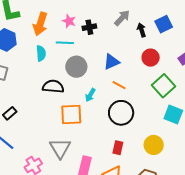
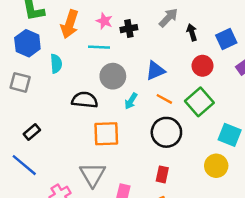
blue square: (164, 24) -> (226, 39), moved
cyan semicircle: (41, 53) -> (56, 64), moved
green square: (164, 86) -> (199, 102), moved
cyan arrow: (90, 95) -> (131, 101), moved
yellow circle: (154, 145) -> (216, 166), moved

